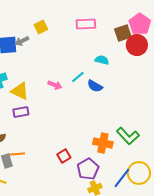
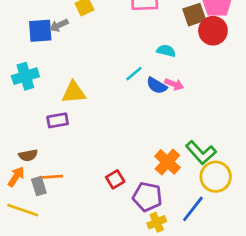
pink arrow: (55, 85) -> (174, 84), moved
yellow triangle: (20, 91) -> (74, 92), moved, turned -30
orange cross: (103, 143) -> (167, 162), turned 30
purple pentagon: (88, 169) -> (147, 197), turned -30
yellow circle: (139, 173) -> (216, 177), moved

